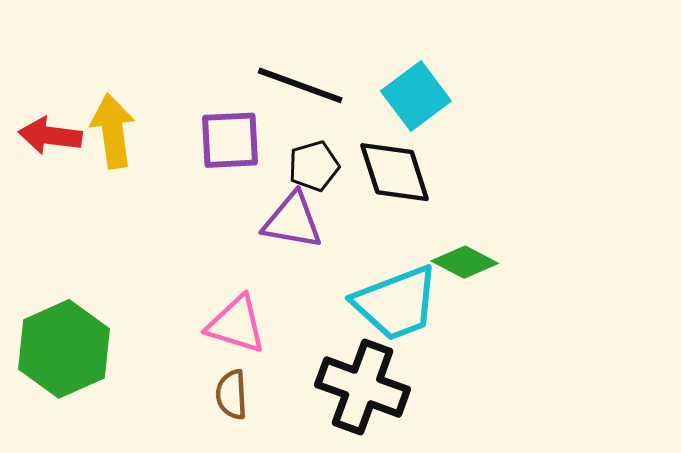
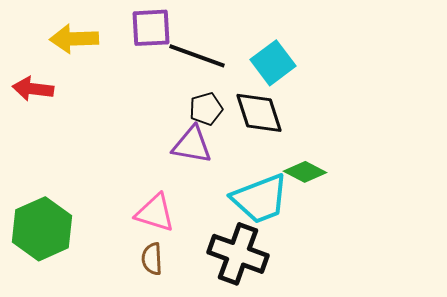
yellow arrow: (113, 131) -> (74, 39), moved, turned -84
purple square: (230, 140) -> (151, 28), moved

